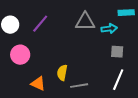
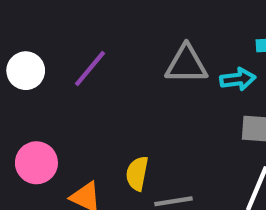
pink circle: (20, 55) -> (36, 163), moved

